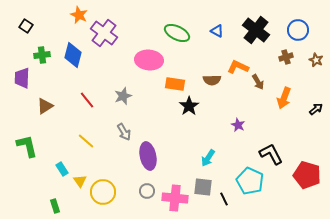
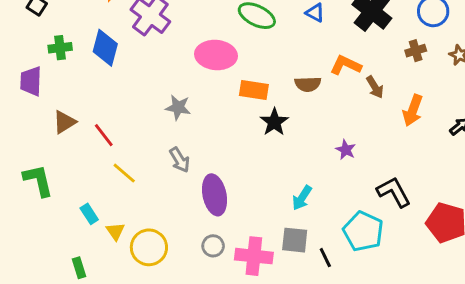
gray star: (123, 96) -> (178, 107), turned 30
red line: (87, 100) -> (104, 135), moved

